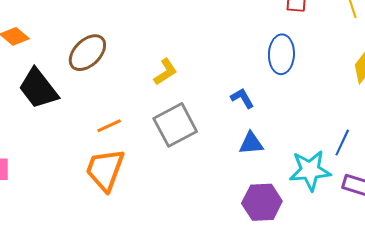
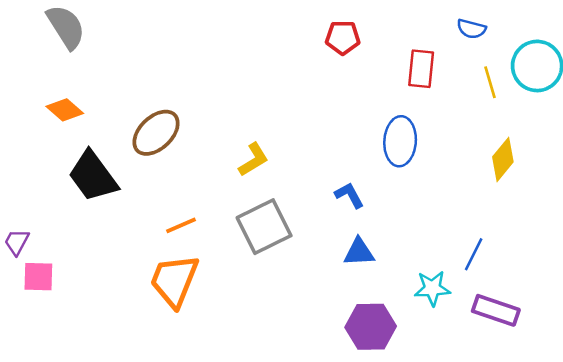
cyan star: (310, 170) -> (432, 288), size x0.7

